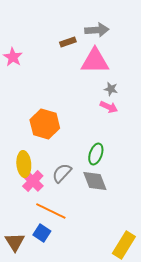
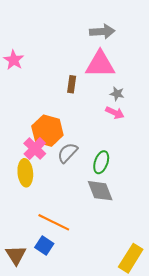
brown rectangle: (68, 42) -> (72, 84), moved, turned -63
gray semicircle: (62, 173) -> (67, 153), moved
pink cross: (33, 181) -> (35, 149), moved

